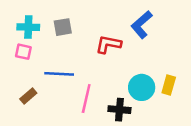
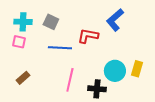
gray square: (63, 27) -> (51, 22), turned 35
blue line: (59, 74) -> (60, 48), moved

